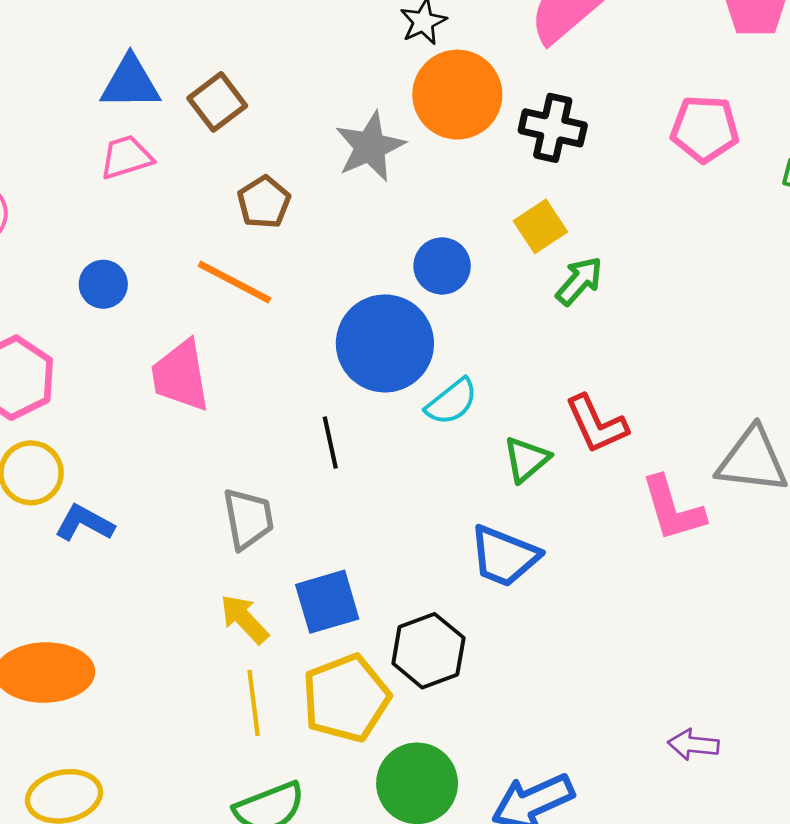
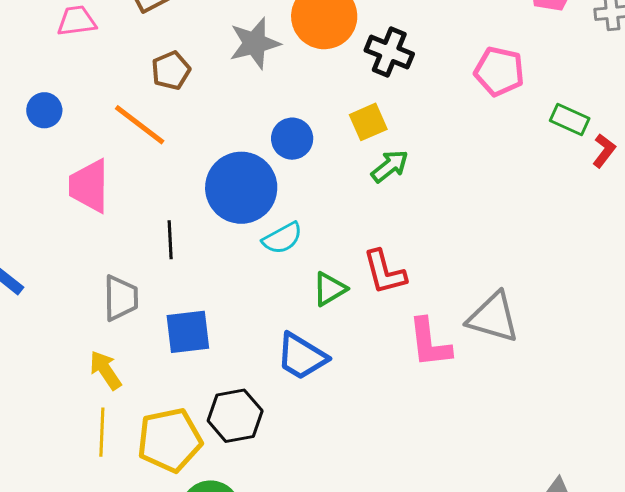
black line: (330, 443) -> (170, 240), moved
blue square: (327, 602) -> (188, 332), moved

